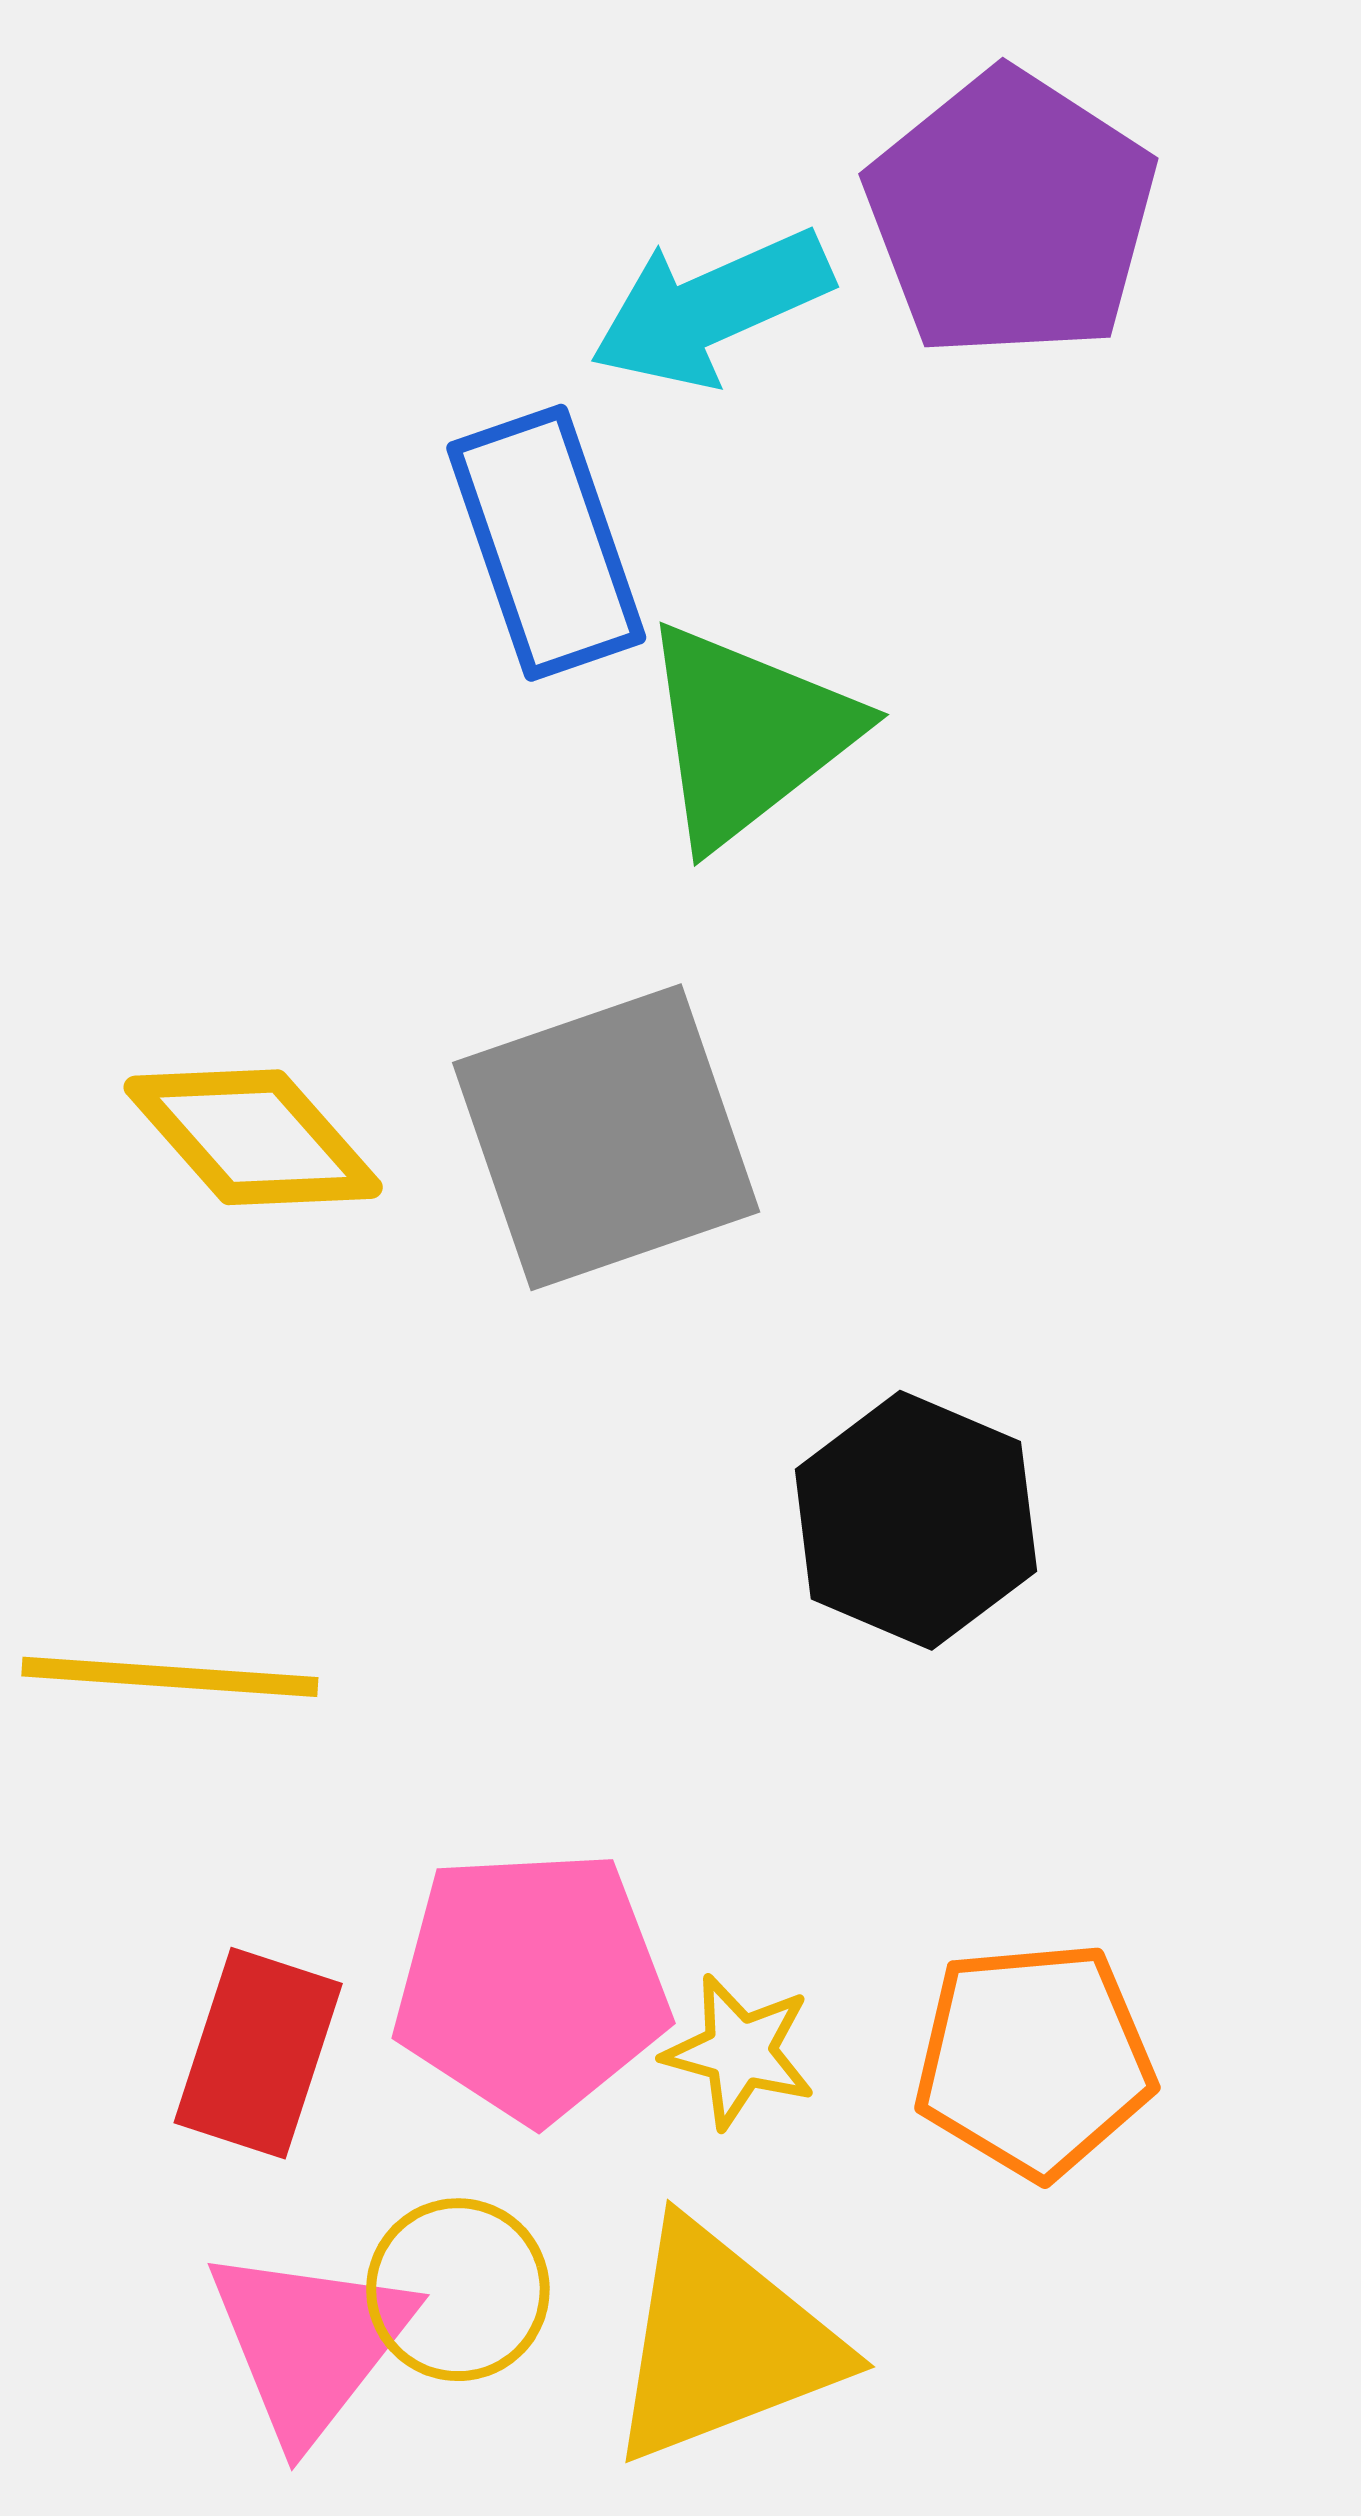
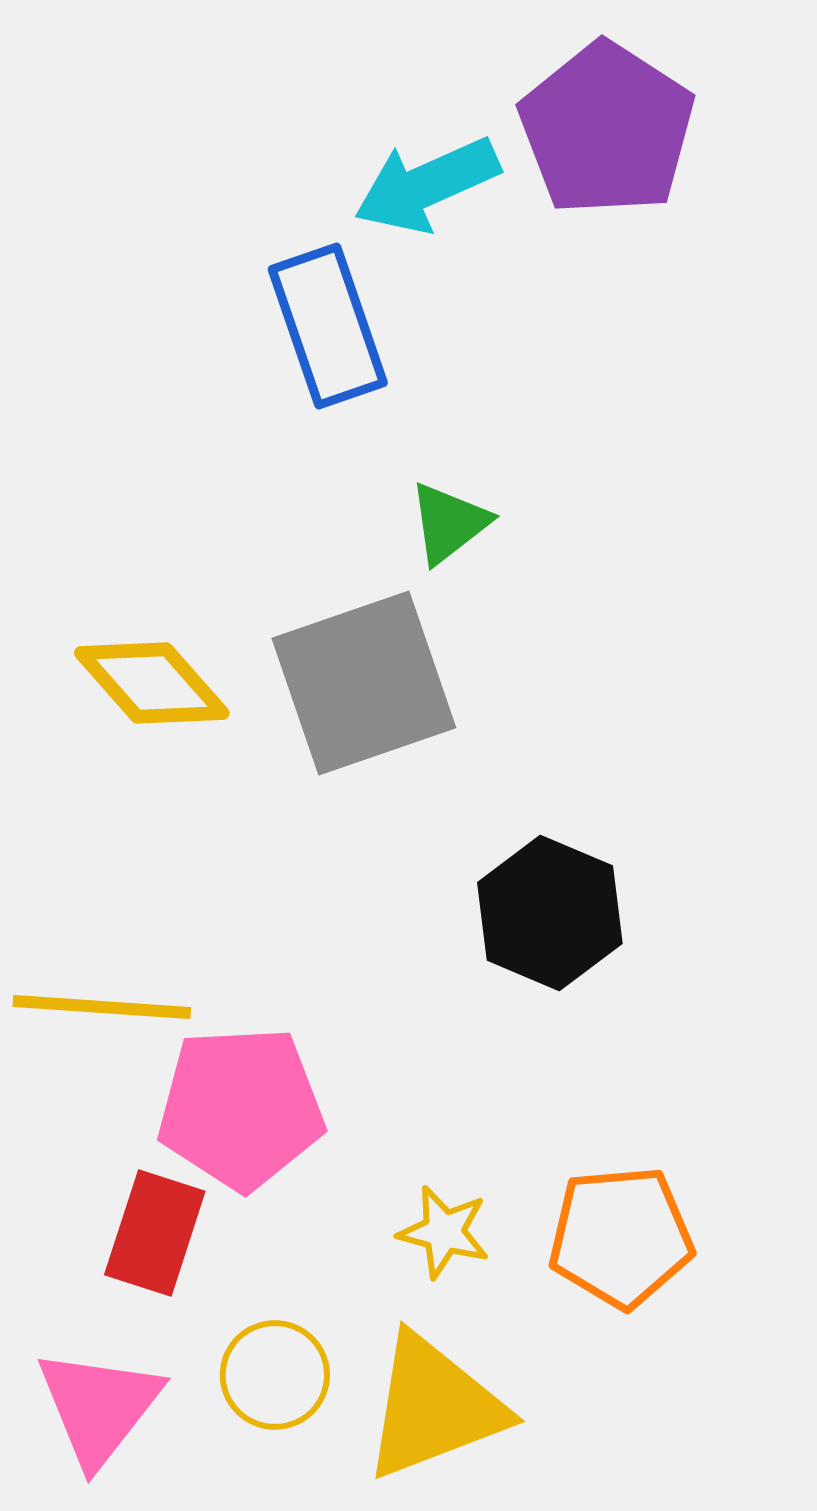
green triangle: (748, 734) -> (449, 523), moved, size x0.6
pink pentagon: (531, 1985) -> (241, 1108), moved
pink triangle: (310, 2343) -> (99, 1407), moved

